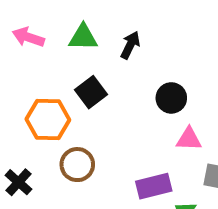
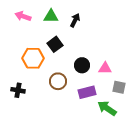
black circle: (171, 98) -> (82, 65), moved
brown circle: (77, 165) -> (58, 81), moved
black cross: (19, 182) -> (18, 90), turned -32

